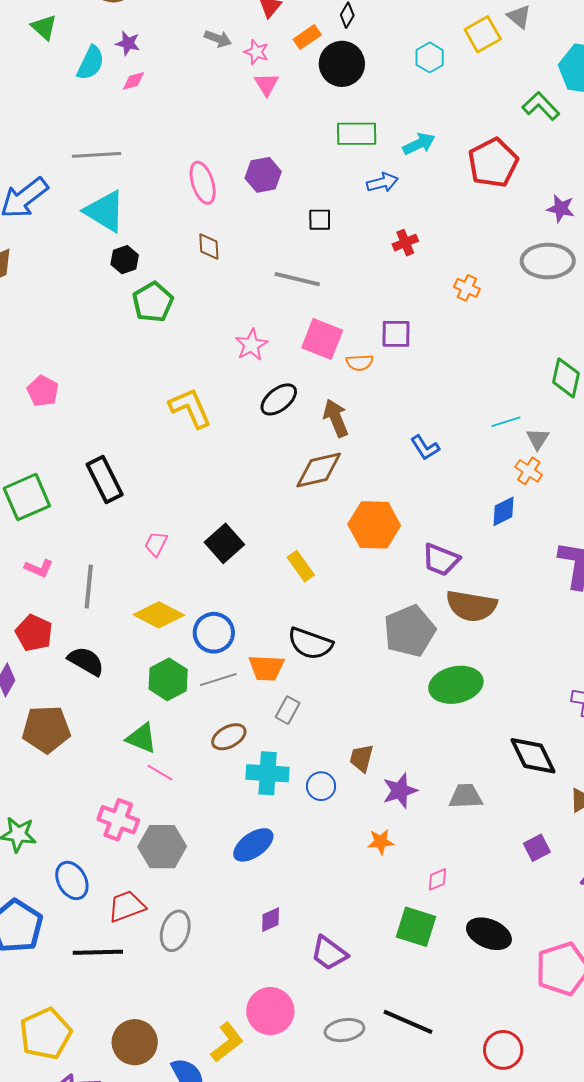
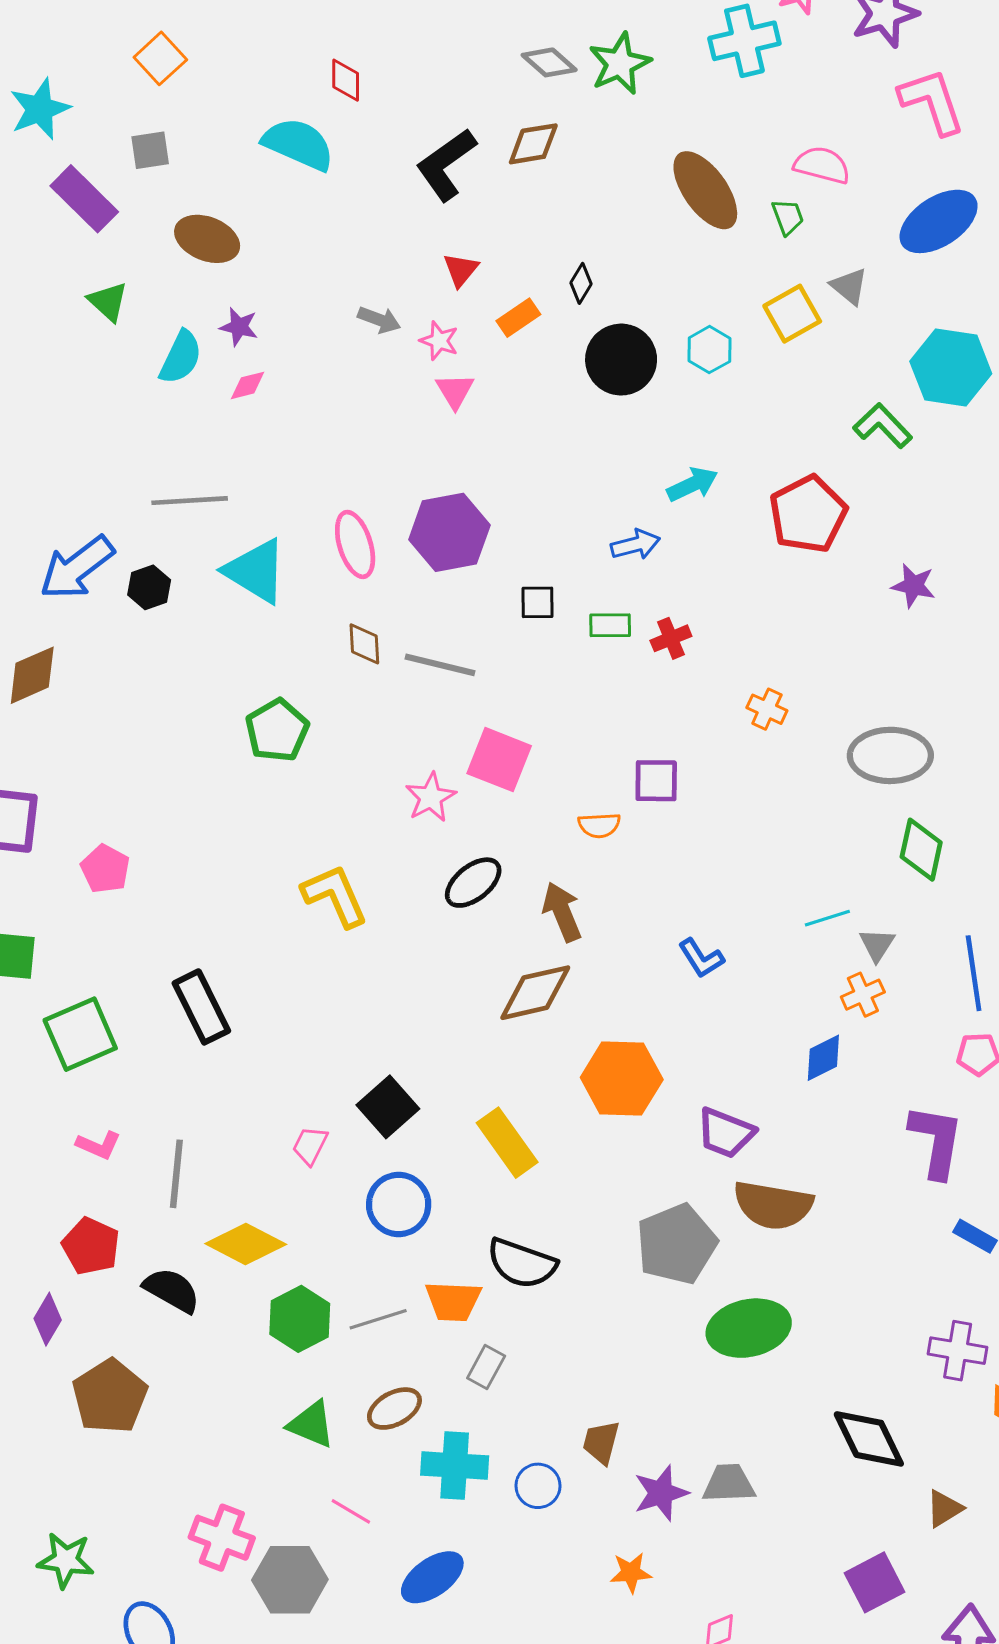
black circle: (342, 64) -> (621, 360), moved
green rectangle: (357, 134) -> (610, 625), moved, size x0.7
purple hexagon: (263, 175) -> (449, 532), size x1.4
cyan triangle: (105, 211) -> (256, 571), moved
black hexagon: (125, 260) -> (149, 587), moved
gray ellipse: (548, 261) -> (890, 755), moved
gray line: (297, 279) -> (440, 665), moved
pink square: (322, 339) -> (499, 760), moved
orange cross: (529, 471) -> (863, 995), turned 32
pink trapezoid: (156, 544) -> (310, 1146), moved
yellow rectangle: (301, 566) -> (507, 1143), size x1.4
yellow diamond: (159, 615) -> (246, 1244), moved
blue circle: (214, 633) -> (399, 1205), moved
brown pentagon: (46, 729) -> (110, 1396), turned -30
green triangle: (142, 738) -> (311, 1424), moved
pink line: (160, 773) -> (351, 1511), moved
gray trapezoid: (466, 796) -> (729, 1483), moved
purple square: (537, 848) -> (875, 1582), size x1.4

